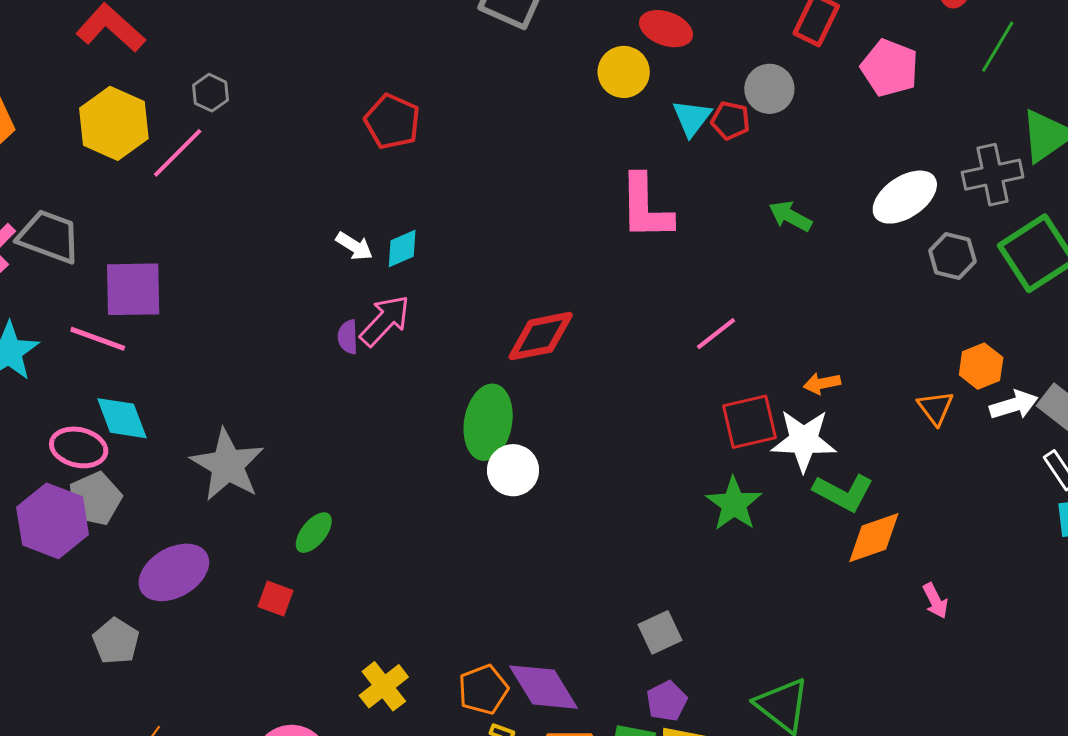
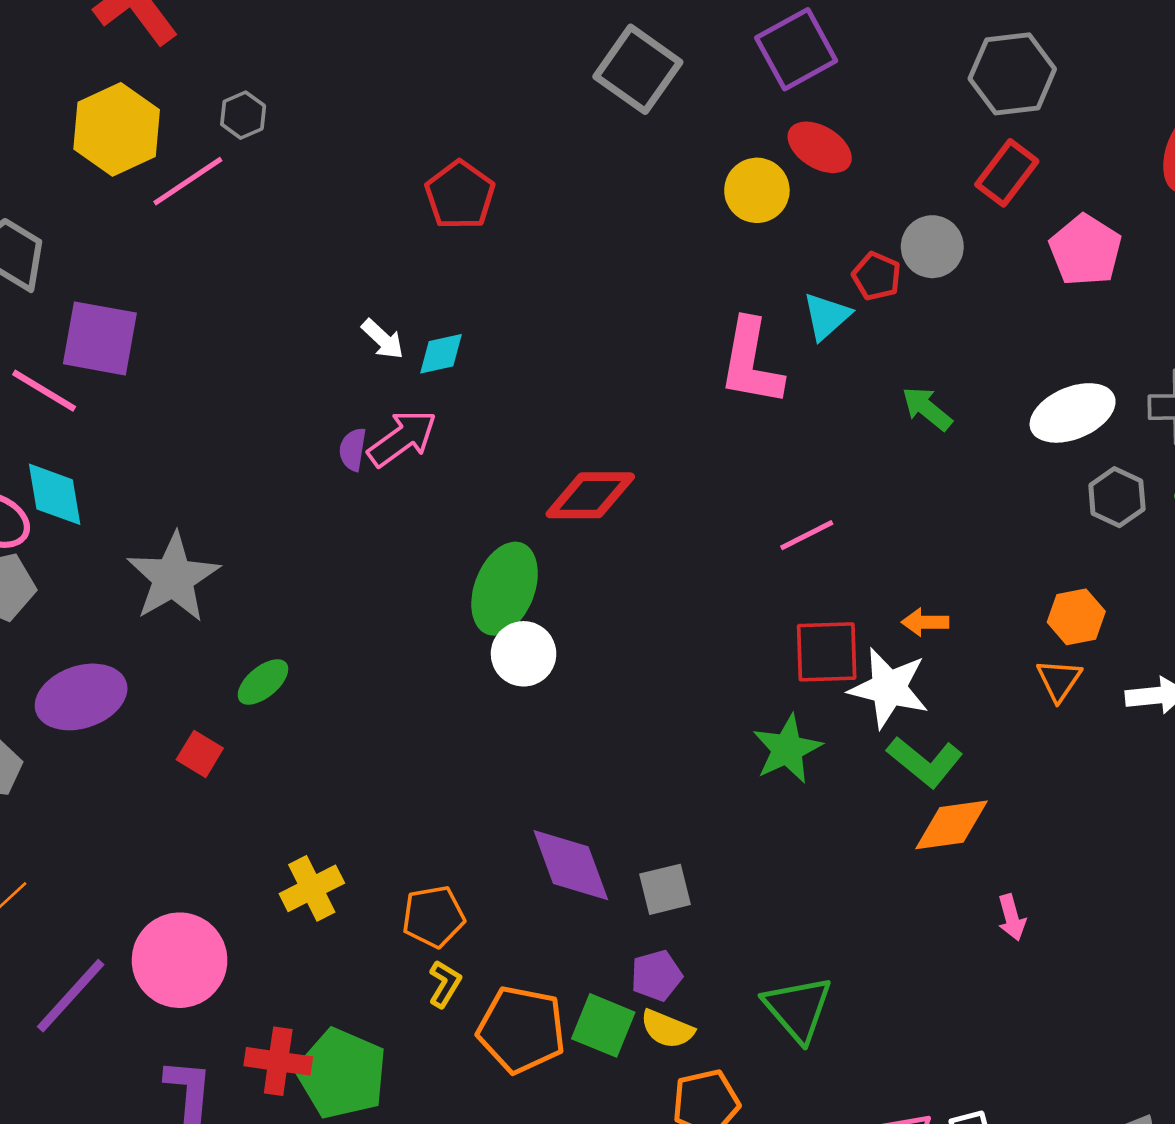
cyan triangle: (692, 118) -> (827, 316), moved
orange hexagon: (981, 366) -> (1076, 617), moved
purple diamond: (543, 687) -> (571, 865), moved

